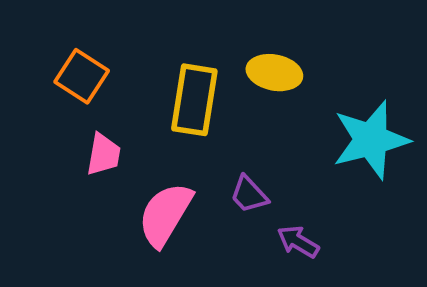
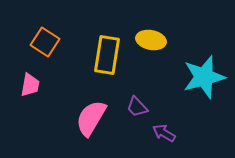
pink trapezoid: (103, 154) -> (30, 85), moved

